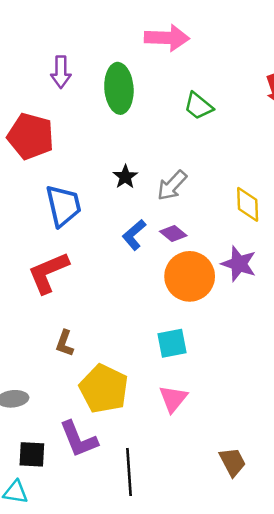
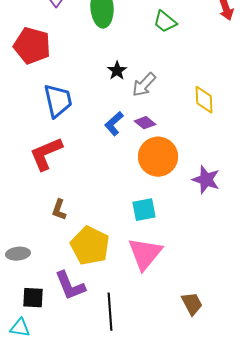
black star: (125, 177) -> (117, 71), moved
purple star: (239, 264) -> (206, 180), moved
pink triangle: (173, 399) -> (145, 254), size x1.5

